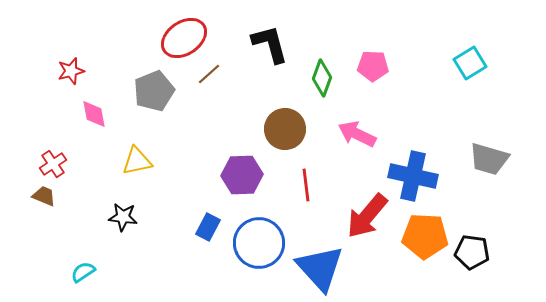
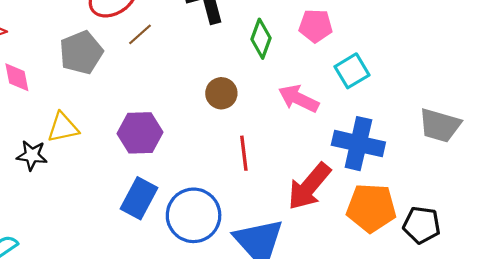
cyan square: (470, 63) -> (352, 71), moved
brown circle: (285, 129) -> (221, 93), size x0.7
purple hexagon: (242, 175) -> (140, 133), moved
black star: (123, 217) -> (32, 155), moved
blue rectangle: (208, 227) -> (139, 198), size x1.4

